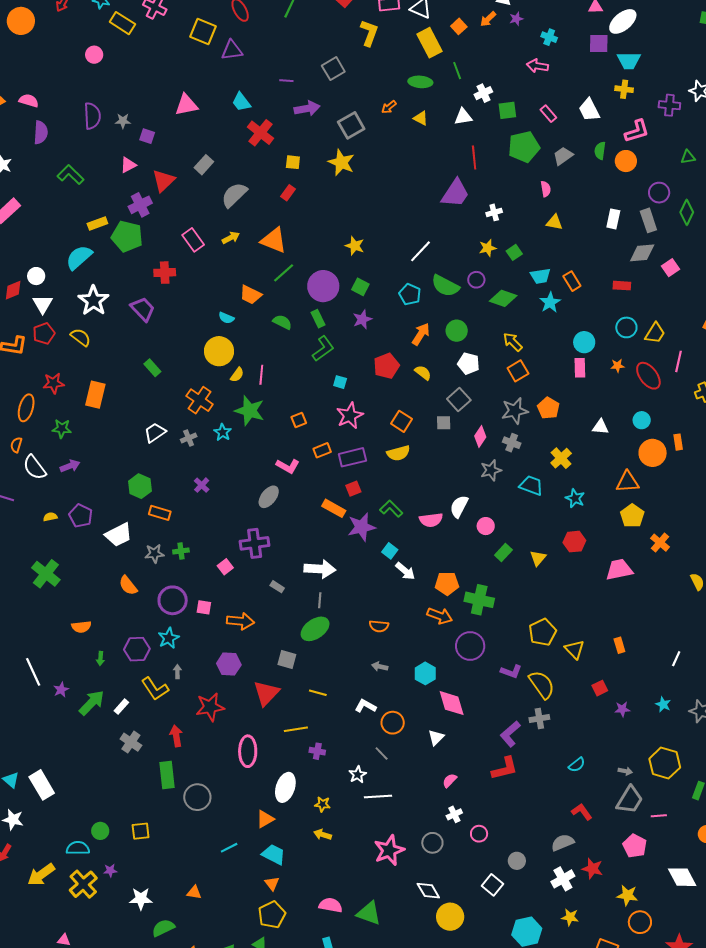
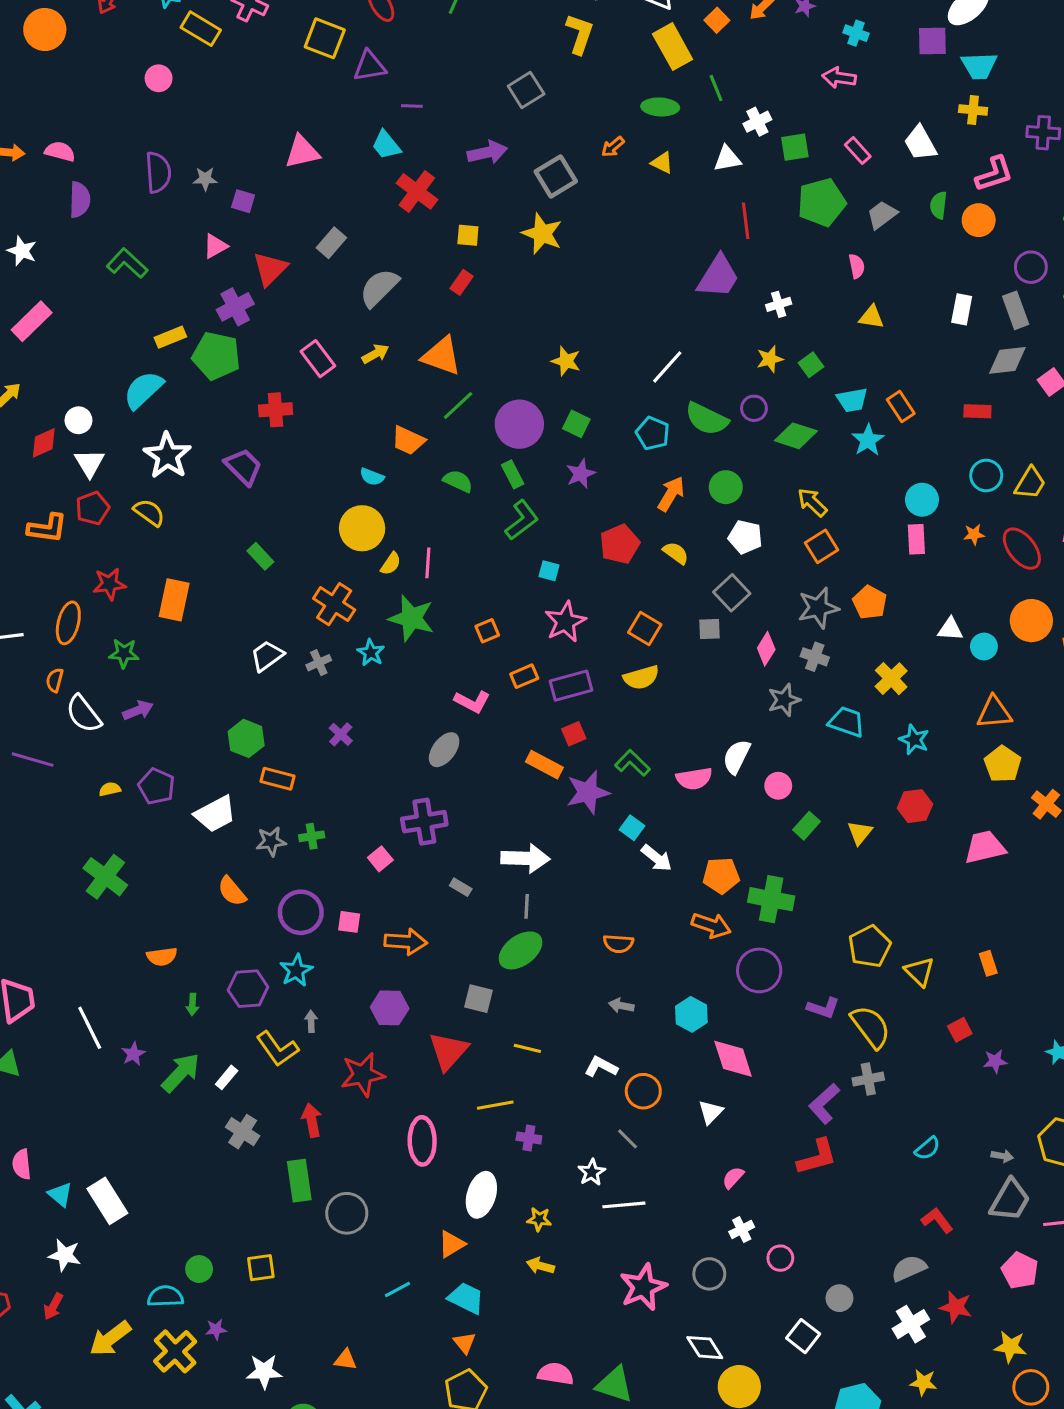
purple line: (286, 81) -> (412, 106), moved
cyan circle: (642, 420) -> (984, 647), moved
orange circle: (653, 453) -> (1031, 621), moved

